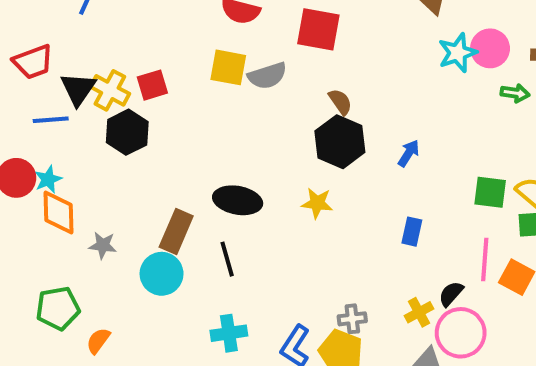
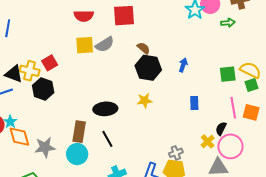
black triangle: (78, 89) -> (14, 74), turned -30
gray star: (103, 245) -> (45, 147), size x1.5

